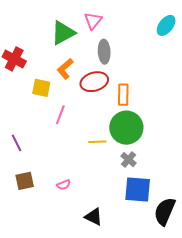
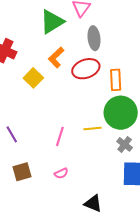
yellow square: (41, 88) -> (33, 78), turned 36
pink line: (60, 115) -> (60, 136), moved

